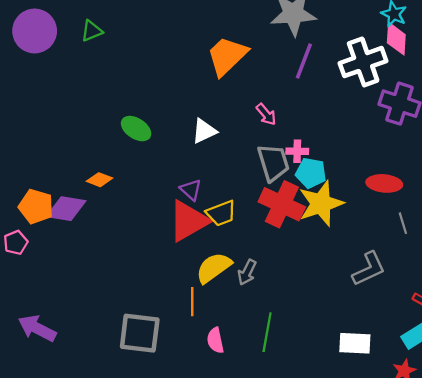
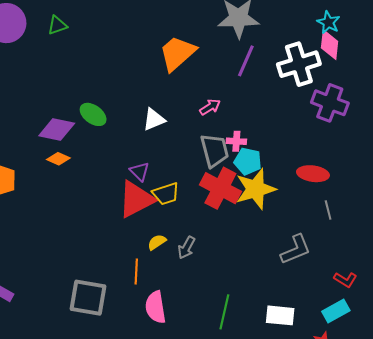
pink arrow: (266, 114) -> (210, 107), turned -85
purple diamond: (66, 209) -> (57, 130), moved
yellow semicircle: (214, 268) -> (157, 242), size x0.6
green line: (267, 332) -> (224, 312), moved
pink semicircle: (215, 340) -> (155, 307), size x1.4

